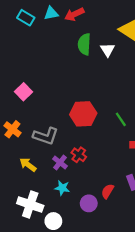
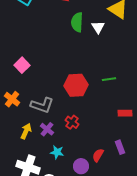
green line: (121, 119) -> (109, 79), moved, turned -64
purple cross: (60, 162) -> (47, 129), moved
yellow arrow: (28, 165) -> (26, 131), turned 77

